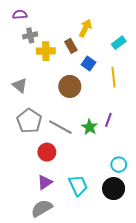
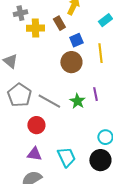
blue square: (89, 64) -> (76, 40), turned 32
brown circle: (70, 86) -> (71, 62), moved
purple line: (108, 120) -> (95, 94), turned -32
purple triangle: (45, 182) -> (34, 154), turned 42

